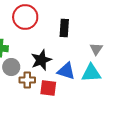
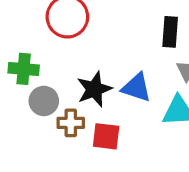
black rectangle: (64, 28) -> (170, 32), moved
blue triangle: (66, 71) -> (136, 87), moved

